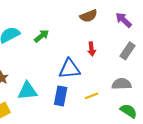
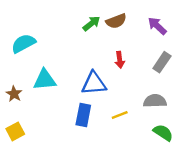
green arrow: (42, 36) -> (92, 23), moved
cyan triangle: (28, 91) -> (45, 80), moved

